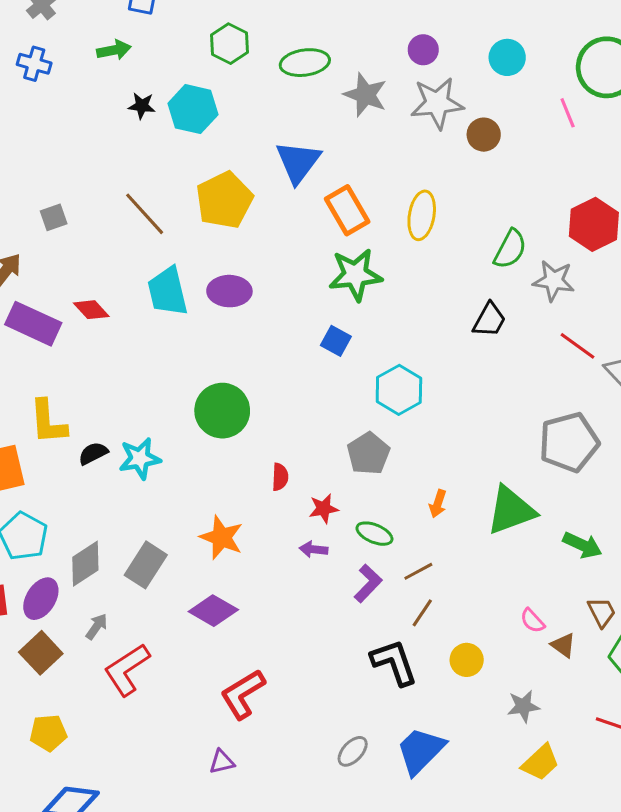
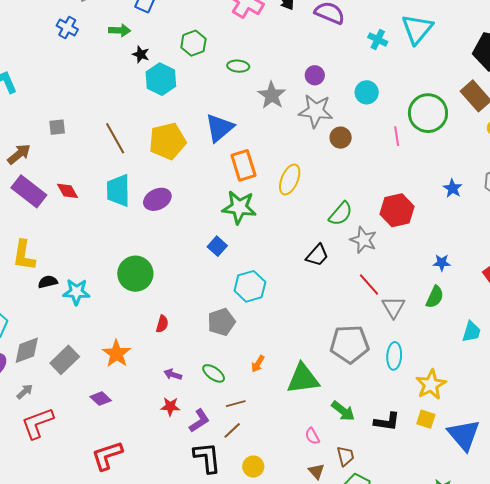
green ellipse: (305, 63) -> (238, 66), size x0.7
black star: (142, 106) -> (141, 54), moved
purple ellipse: (229, 291) -> (157, 199), turned -40
red star: (324, 509) -> (170, 407), moved
purple L-shape: (368, 583) -> (199, 421), moved
purple diamond: (213, 611) -> (101, 399), size x0.7
pink semicircle: (532, 621) -> (312, 436), moved

